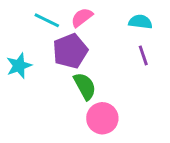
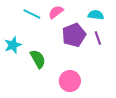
purple pentagon: (70, 51) -> (74, 35), moved
green semicircle: (85, 86) -> (38, 59), moved

